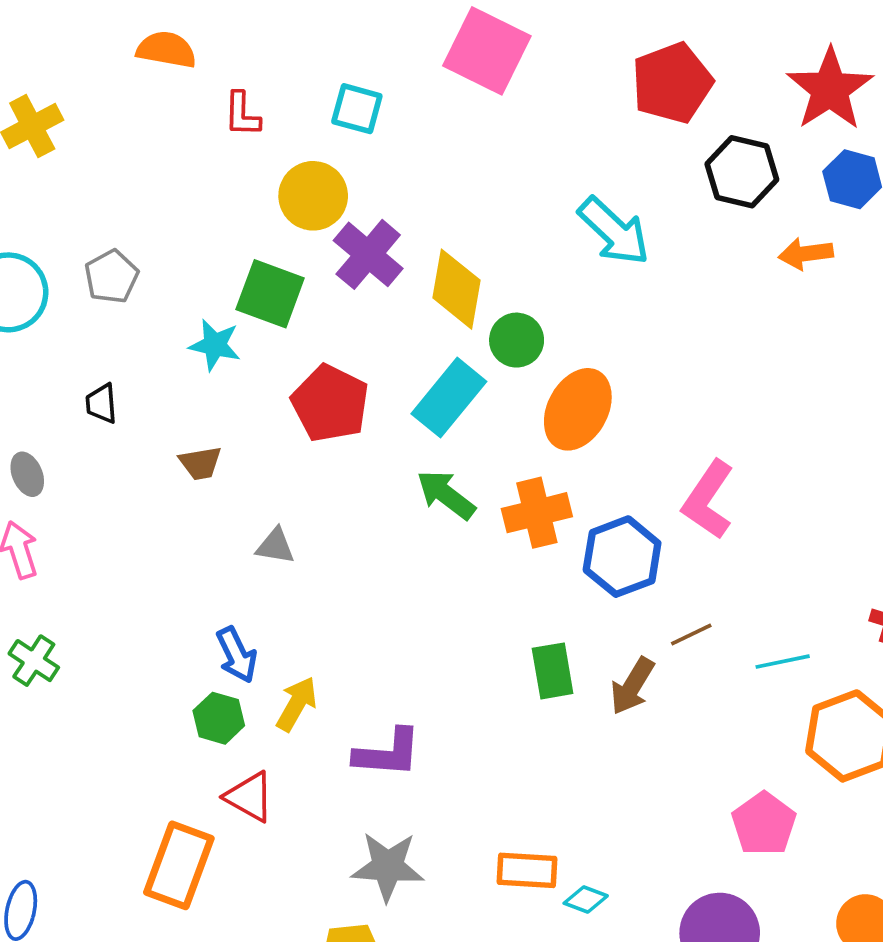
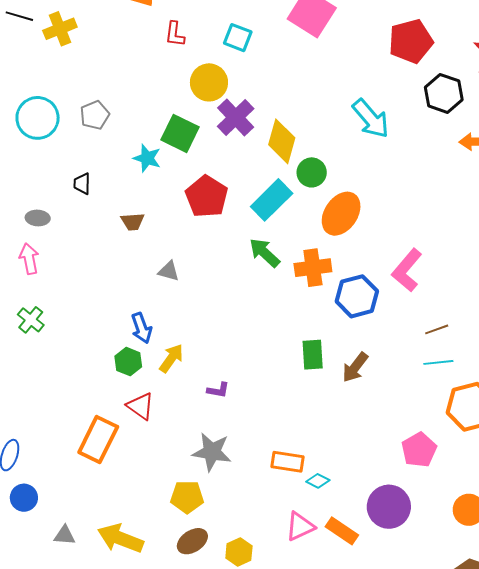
gray ellipse: (27, 474) -> (38, 218), turned -70
brown line: (691, 635) -> (437, 329), moved
purple L-shape: (388, 753) -> (218, 390), size x0.6

